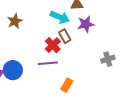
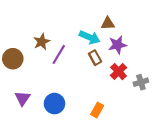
red cross: (53, 45) -> (119, 72), moved
purple line: (48, 63) -> (59, 54), moved, turned -54
blue circle: (13, 70) -> (54, 104), moved

